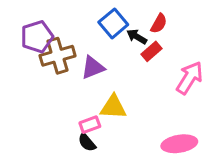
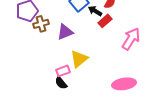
brown cross: (58, 56) -> (41, 24), size x0.7
yellow triangle: (113, 107) -> (79, 59), turned -42

